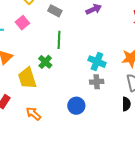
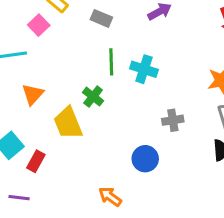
pink square: (22, 23) -> (39, 25), moved
cyan cross: (97, 62) -> (144, 69), moved
orange arrow: (33, 114) -> (110, 197), moved

